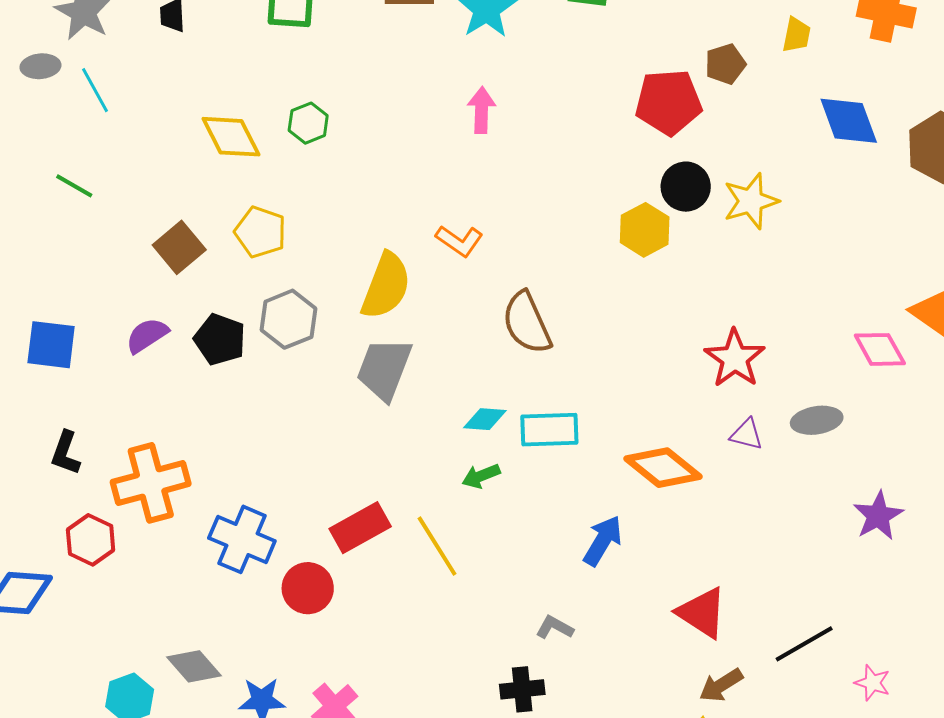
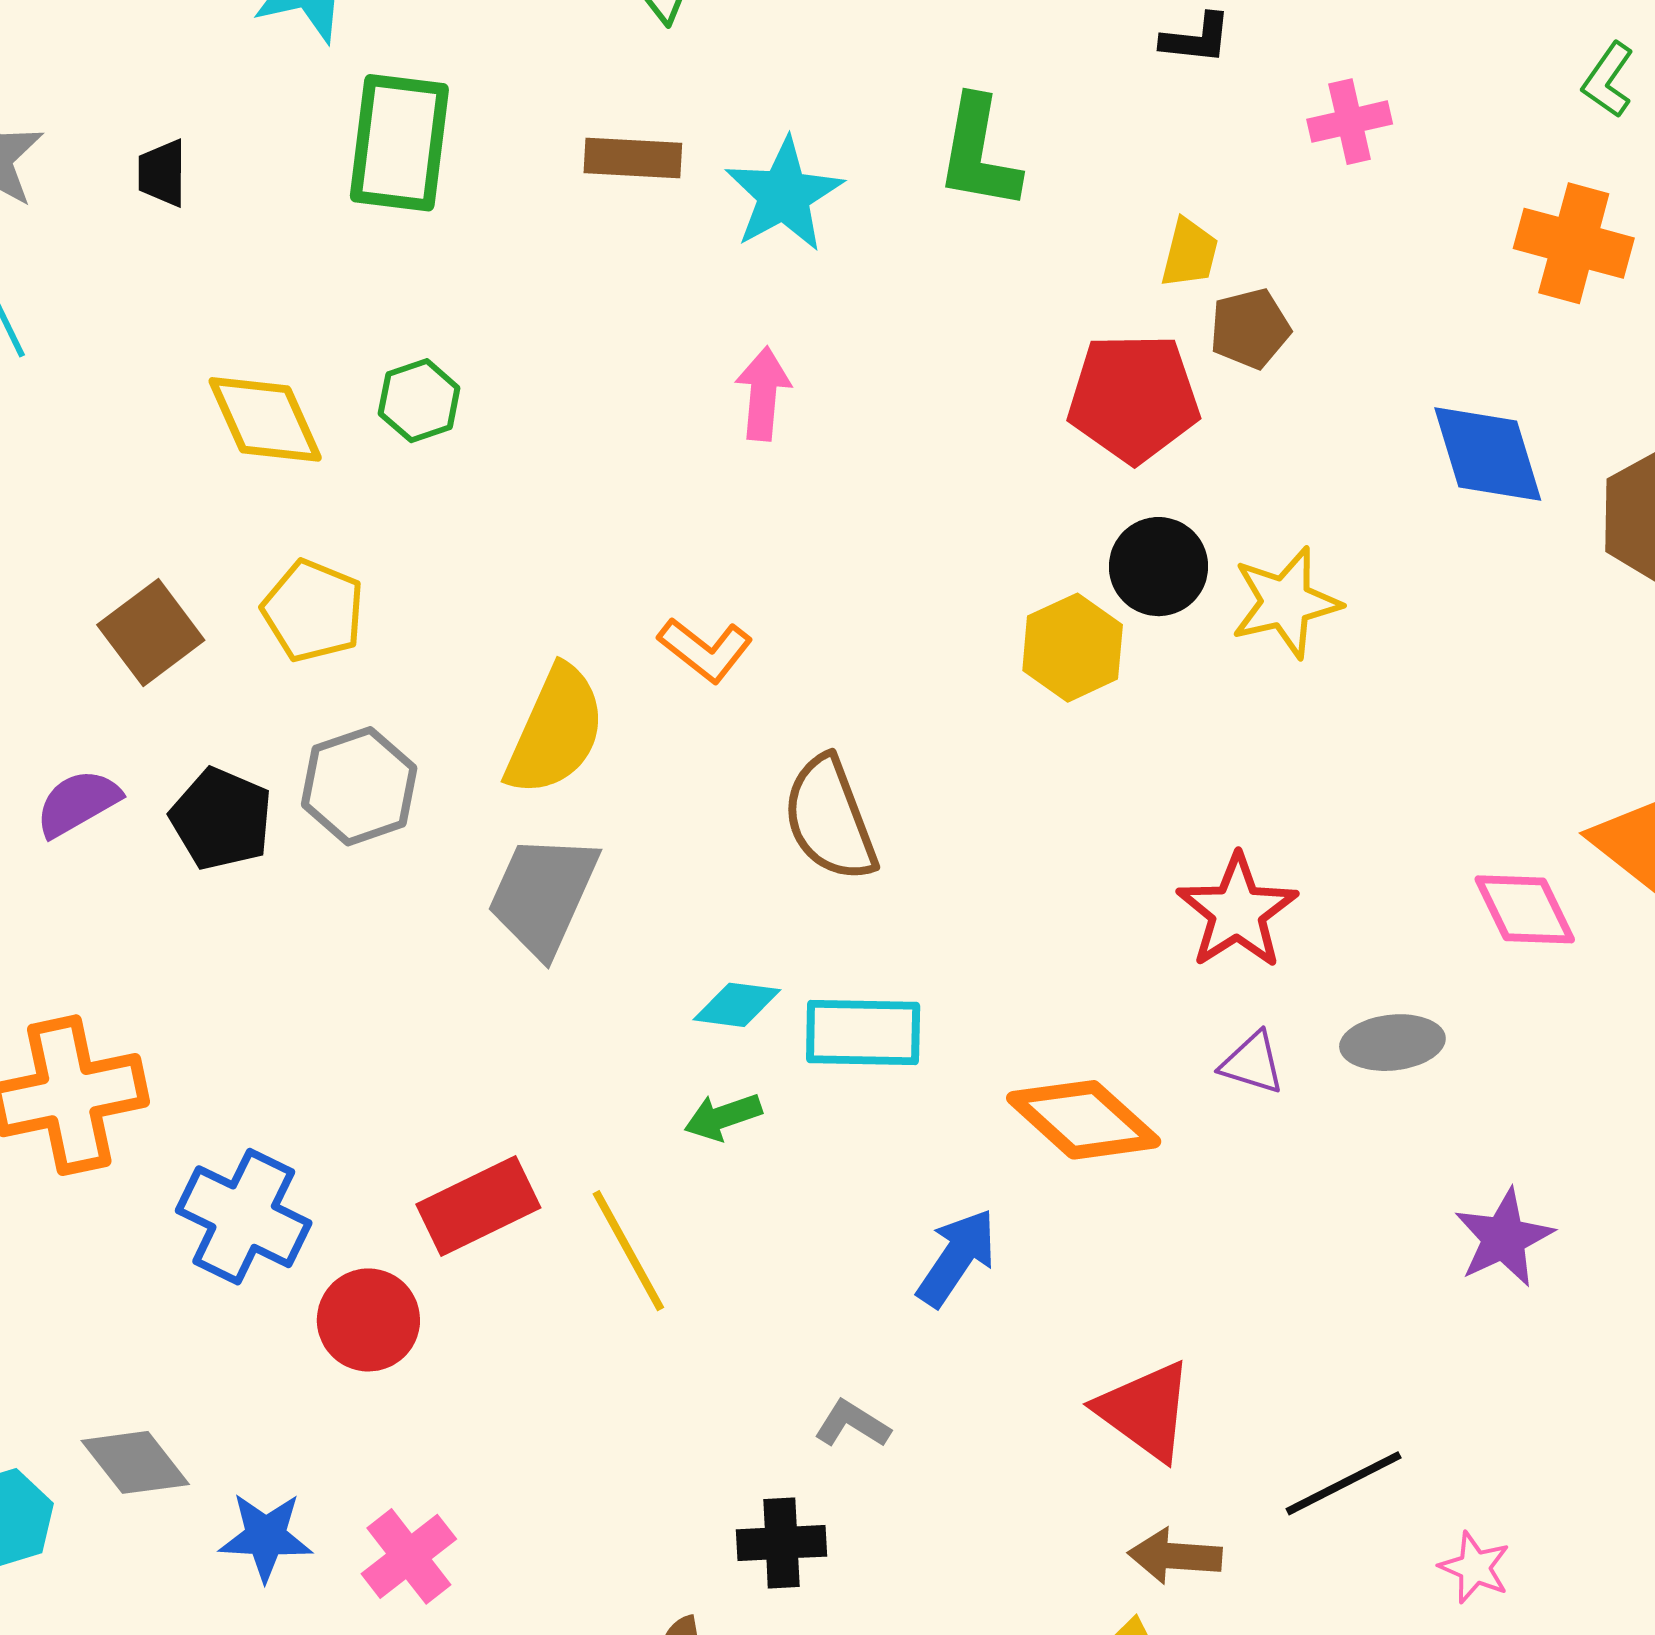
yellow trapezoid: (797, 35) -> (1190, 253), moved
brown arrow: (721, 685) -> (1175, 1556), turned 33

